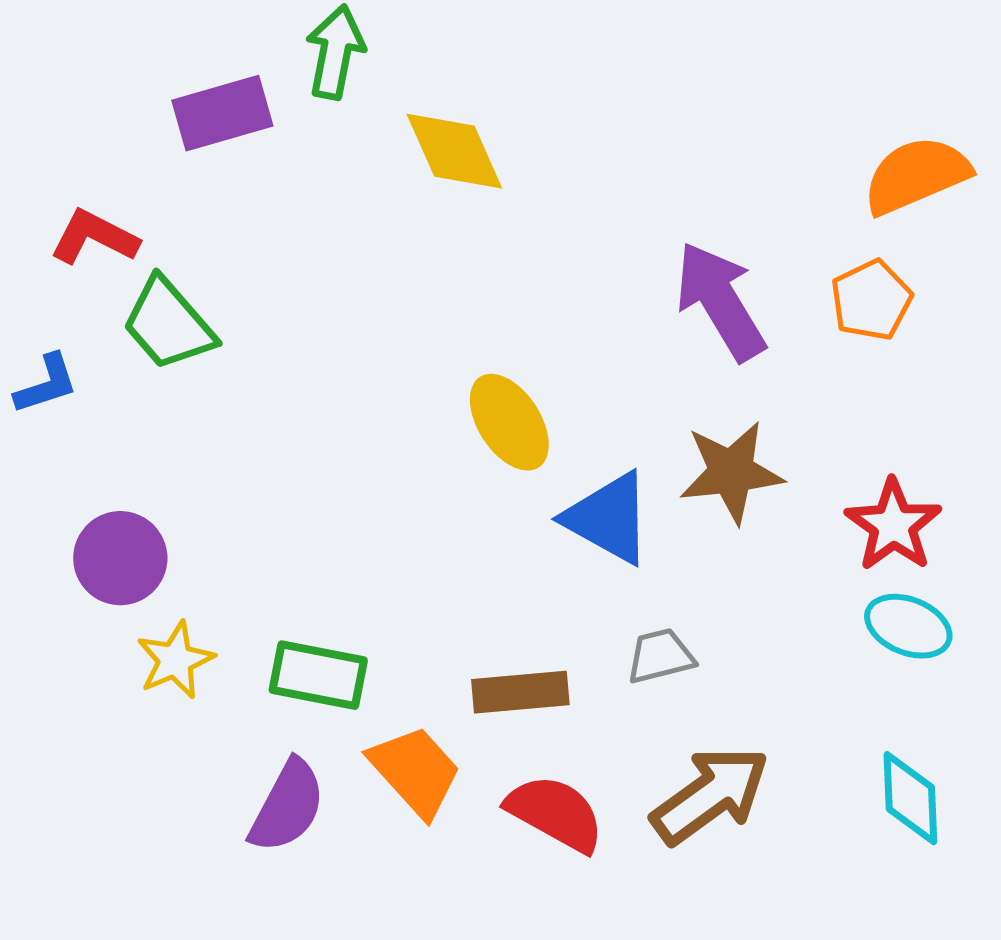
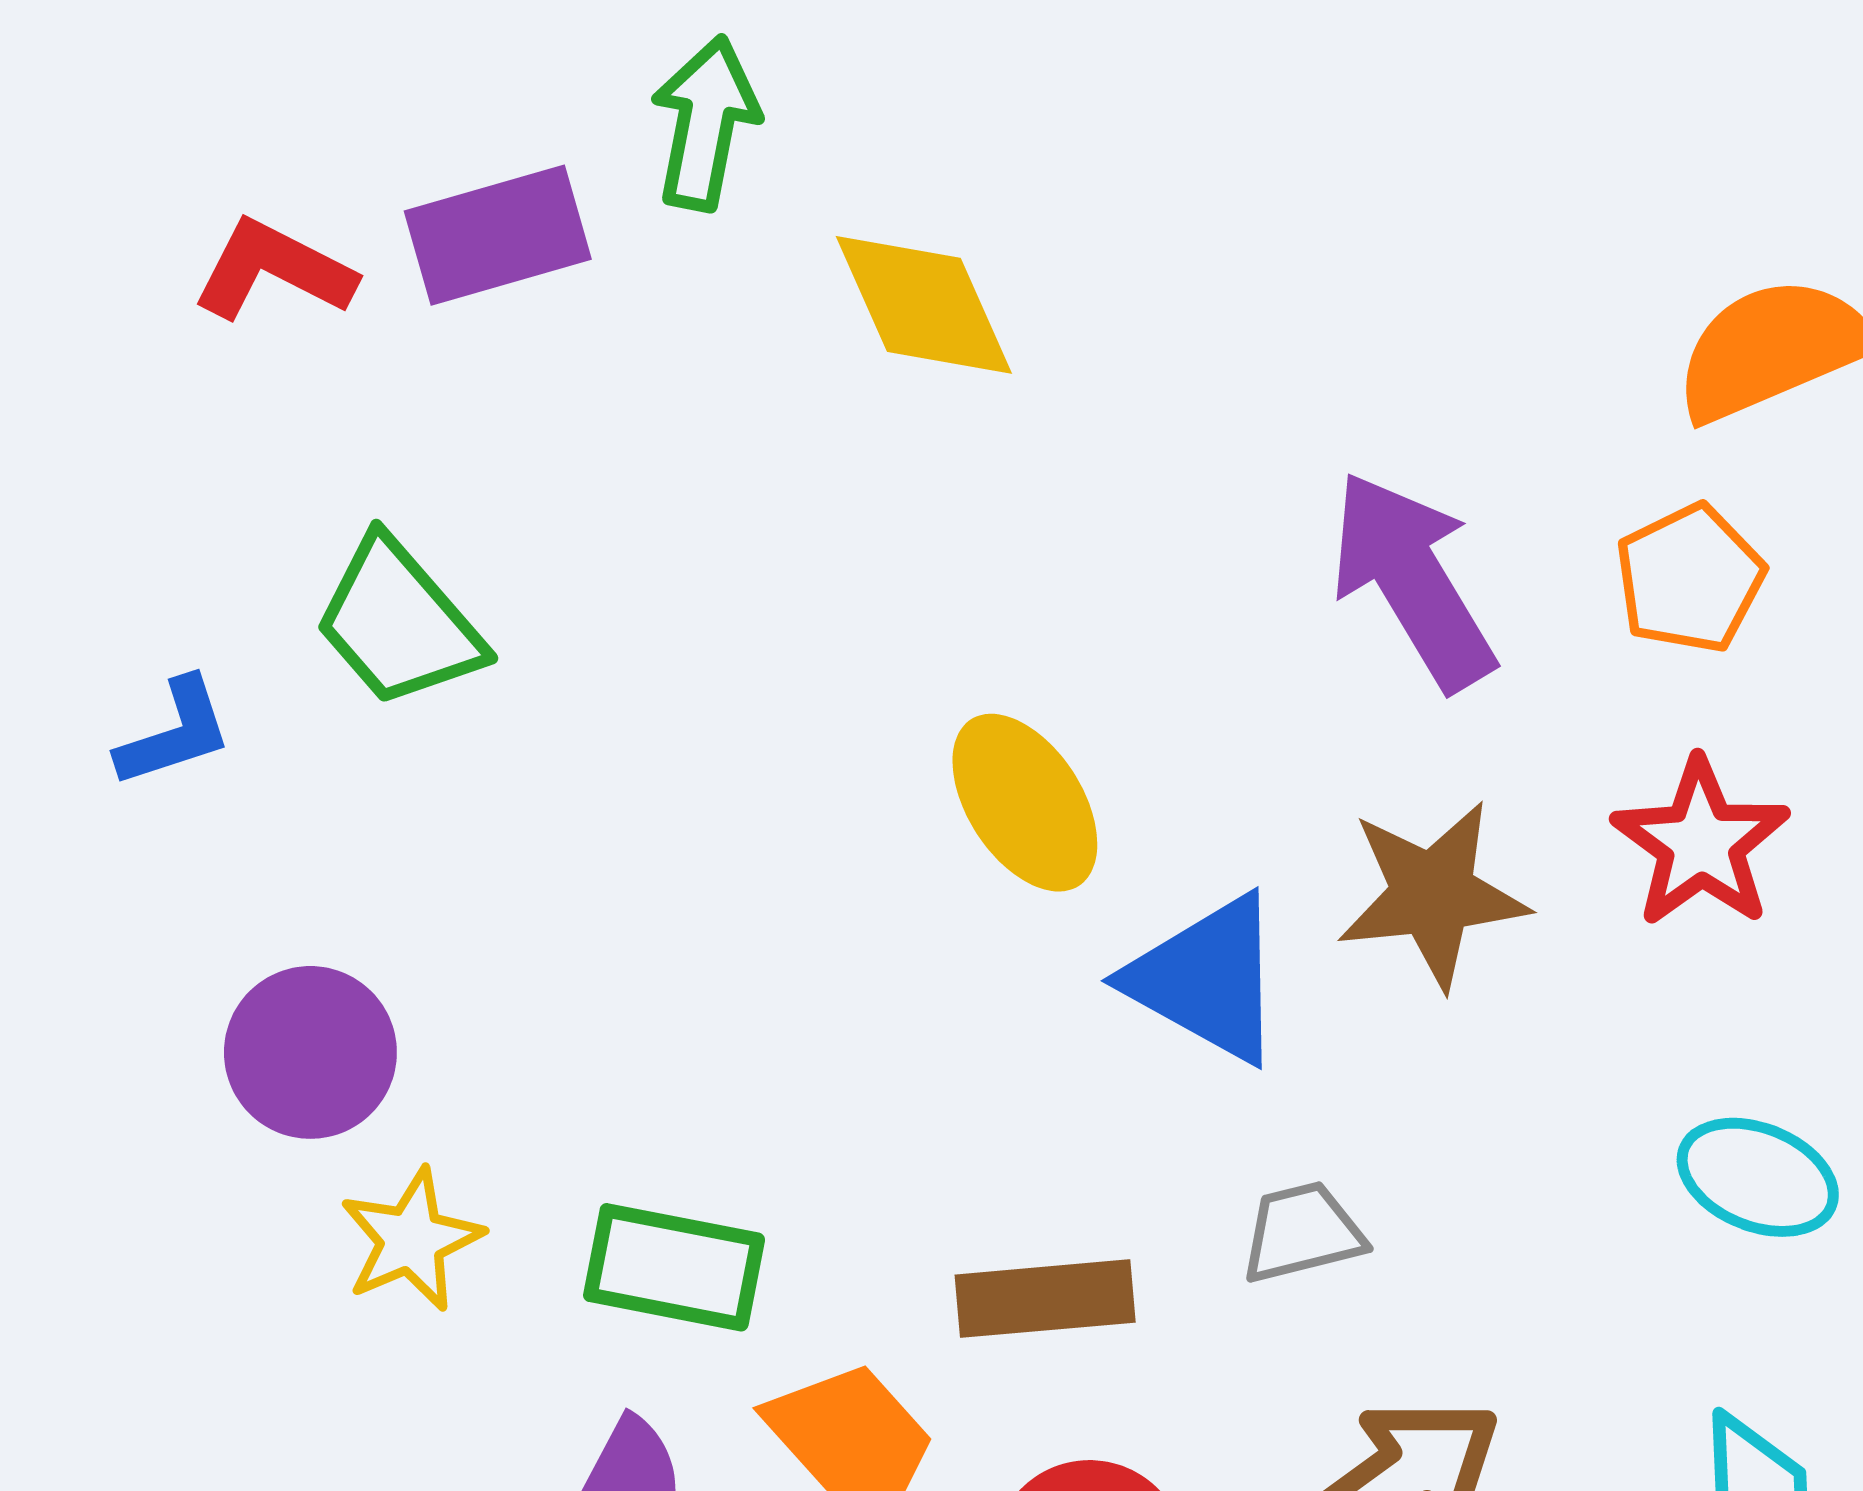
red L-shape: (94, 237) -> (274, 270), moved
red star: (893, 525) -> (1701, 843), moved

